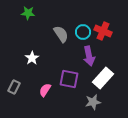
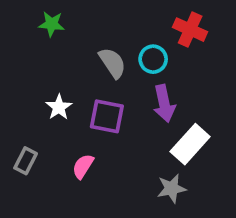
red cross: (103, 31) -> (190, 30), moved
purple square: (69, 79) -> (107, 116), moved

